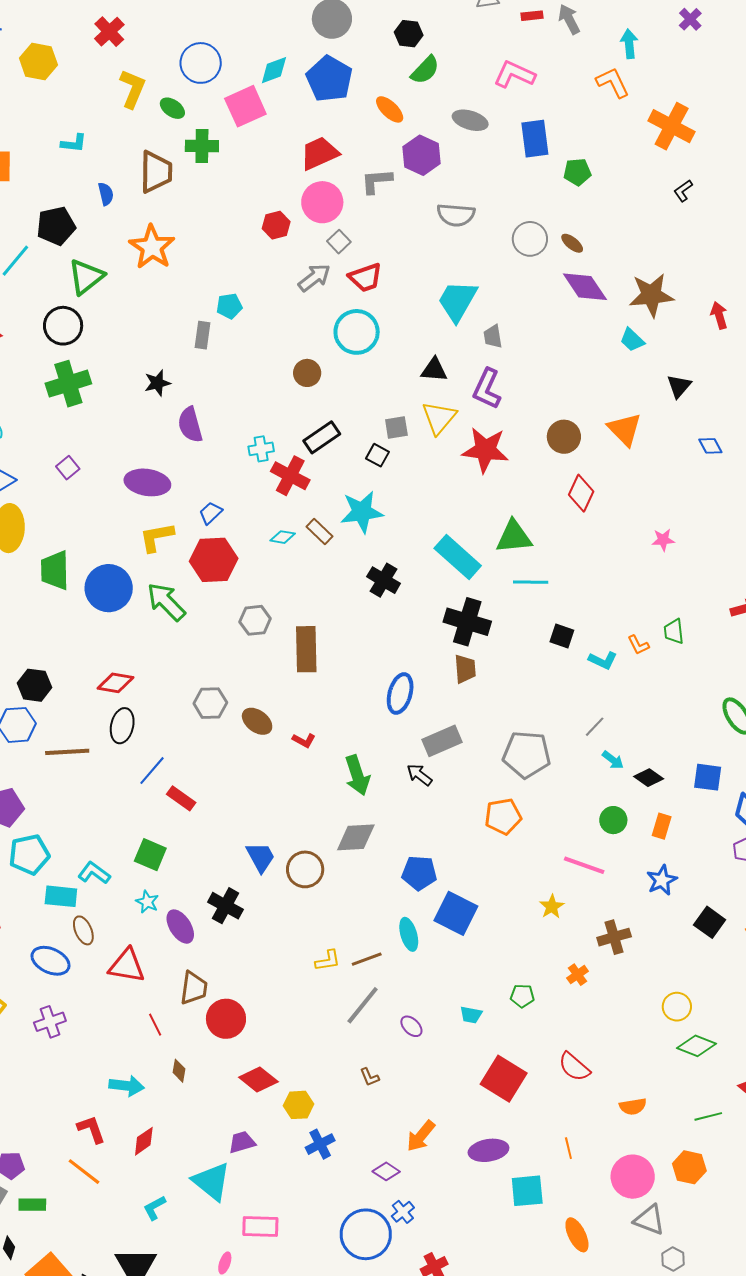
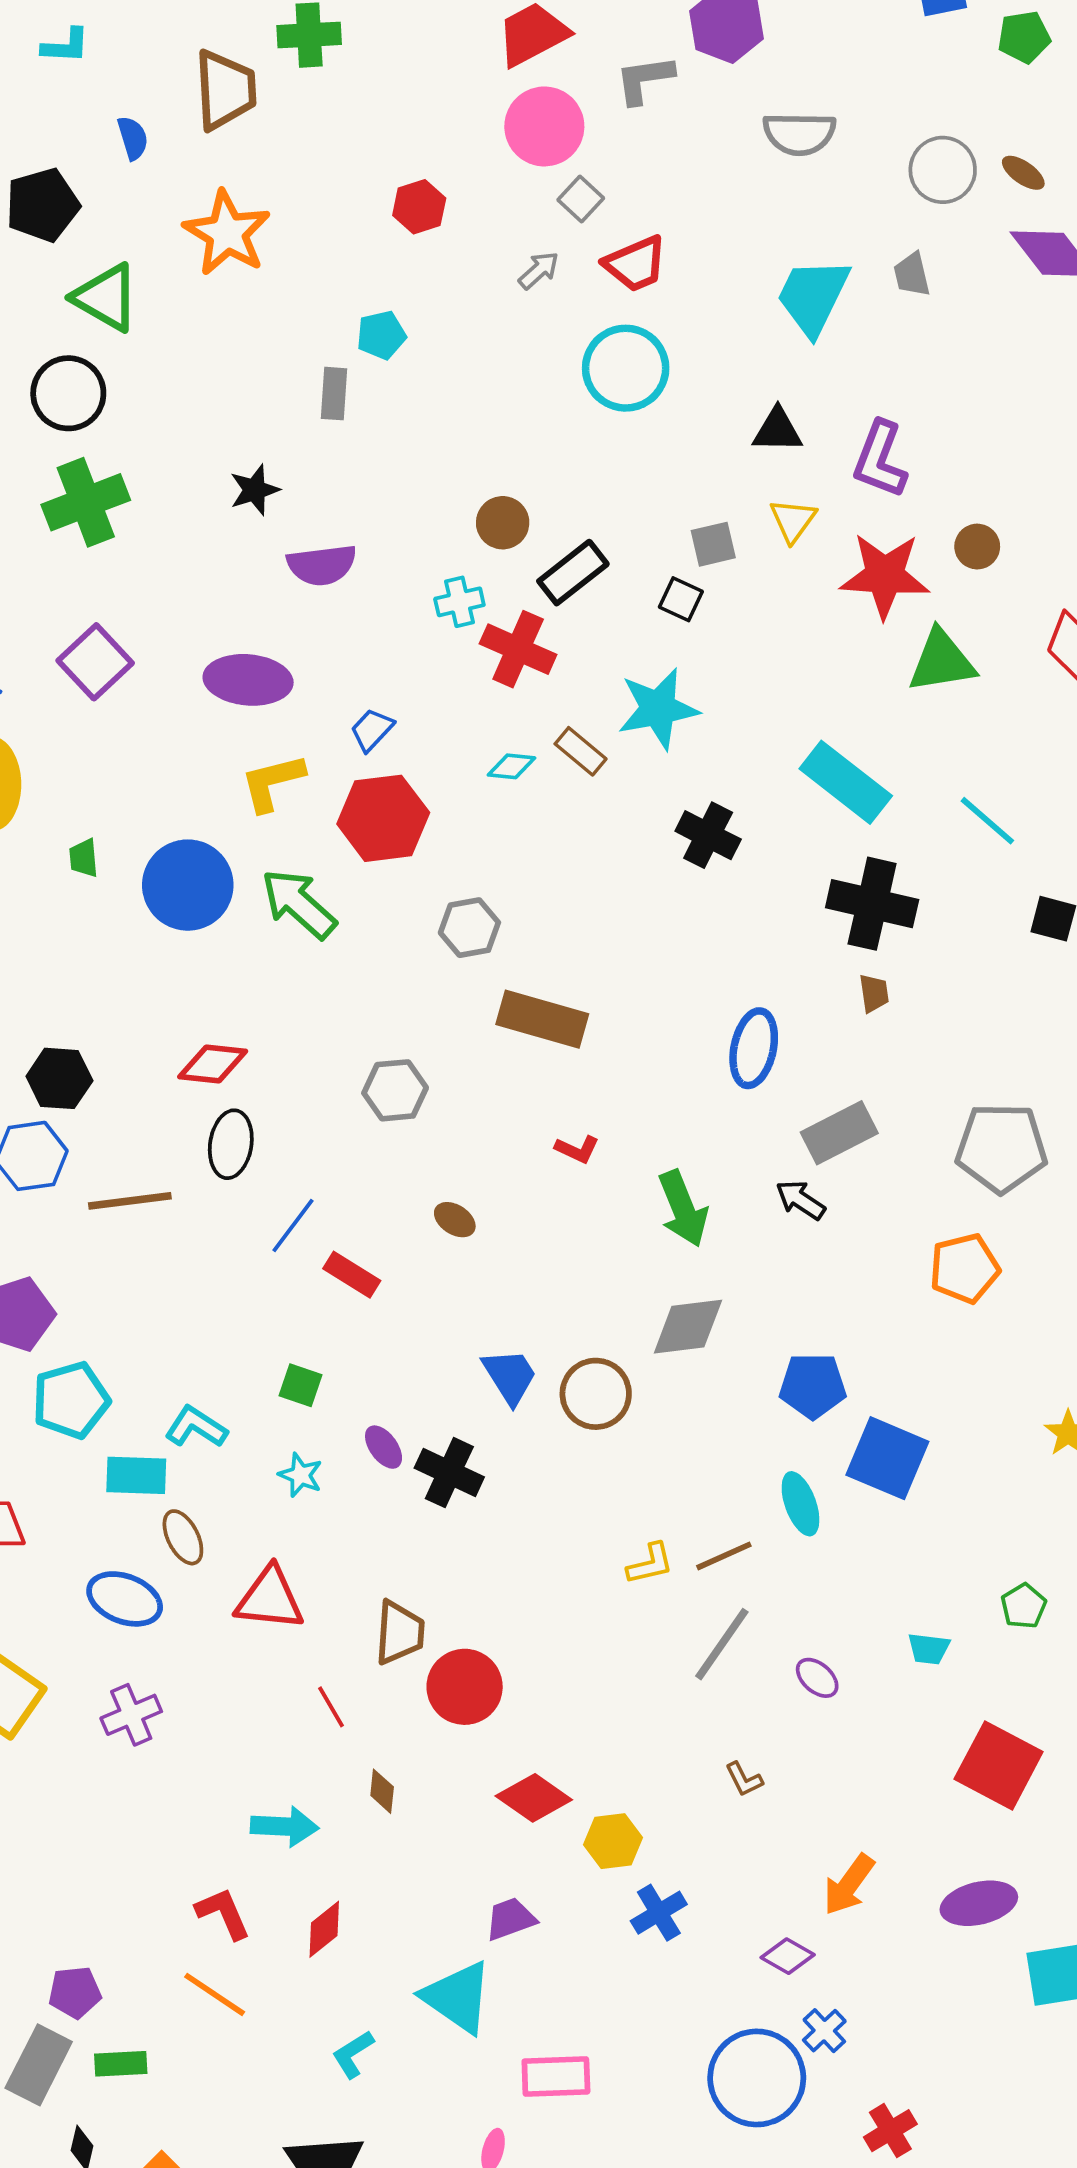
red hexagon: (276, 225) -> (419, 207), moved
green triangle: (86, 277) -> (106, 298), turned -48
gray arrow: (314, 278) -> (539, 270), size x0.7
gray trapezoid: (493, 336) -> (912, 274), moved
brown circle: (307, 373) -> (503, 523), moved
yellow triangle: (439, 418) -> (793, 520), size x0.7
purple semicircle: (190, 425) -> (322, 565), turned -78
brown circle: (564, 437) -> (977, 547), moved, size x0.7
purple square: (68, 468) -> (95, 662), size x1.6
green triangle: (514, 537) -> (942, 661), moved
green trapezoid: (55, 570) -> (84, 858), size x0.5
cyan line: (531, 582) -> (987, 821), turned 44
brown rectangle: (306, 649) -> (542, 1019), moved, turned -69
brown trapezoid: (465, 669) -> (874, 993), size x0.7
brown ellipse: (257, 721) -> (455, 1220), moved, size x0.7
green square: (150, 855) -> (300, 1385), size x0.7
purple ellipse: (180, 927) -> (384, 1447), moved, size x0.7
green pentagon: (522, 996) -> (1024, 1606), turned -30

